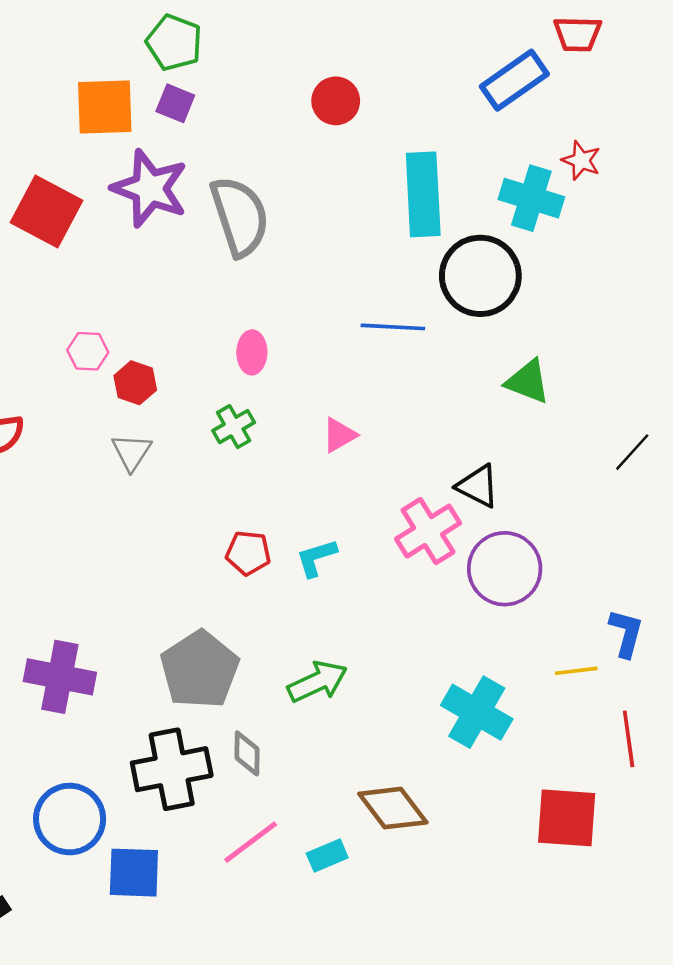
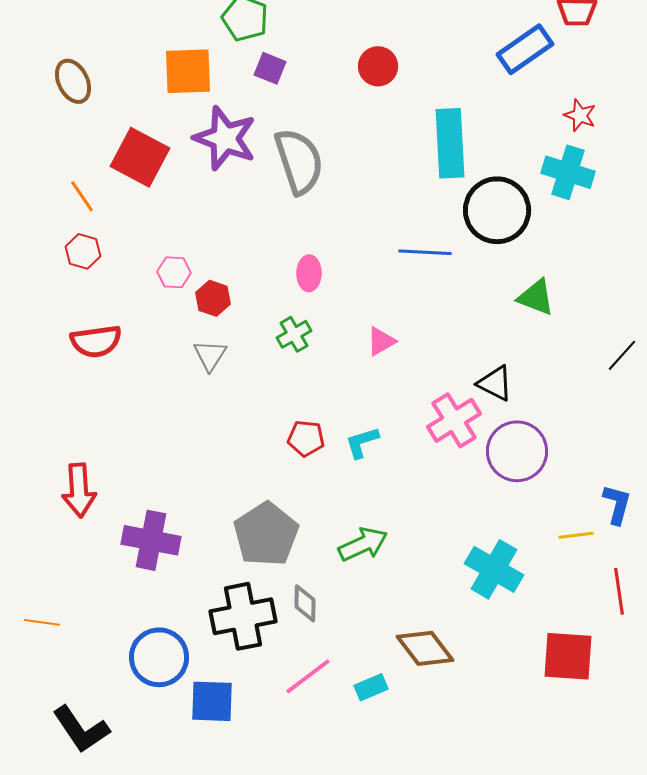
purple square: (175, 103) -> (270, 68), moved
cyan cross: (531, 198) -> (568, 172), moved

